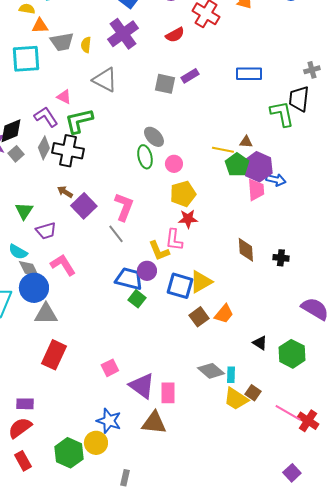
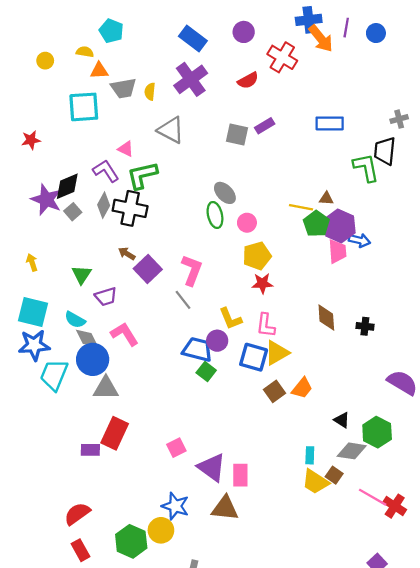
pink L-shape: (174, 240) -> (266, 325), moved
gray diamond: (211, 371) -> (352, 451), moved, turned -32
purple rectangle: (25, 404) -> (90, 450), moved

